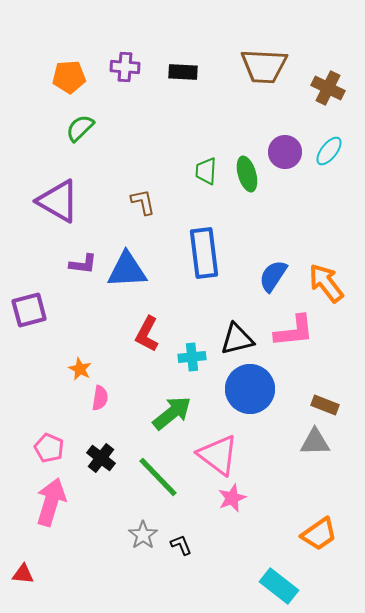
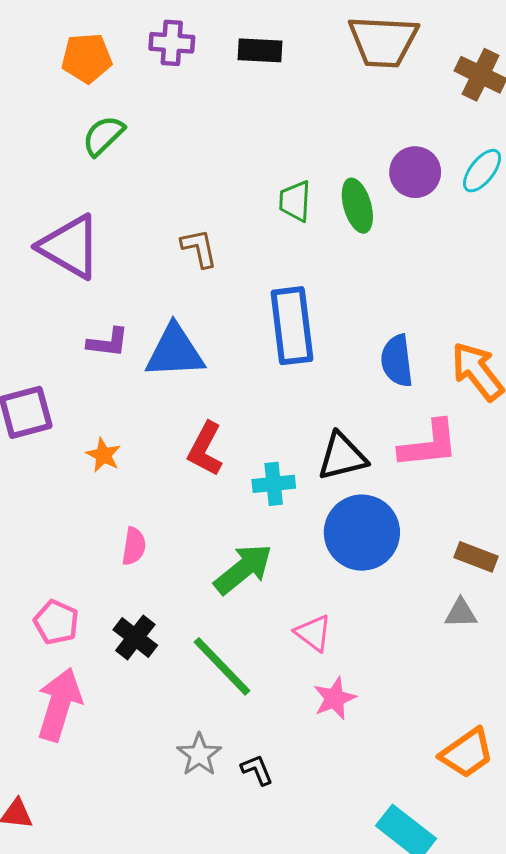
blue semicircle: (273, 276) -> (397, 361), turned -40
orange star: (80, 369) -> (103, 455), moved
gray triangle: (315, 442) -> (461, 613), size x0.7
pink triangle: (218, 455) -> (313, 633), size x0.6

